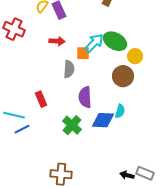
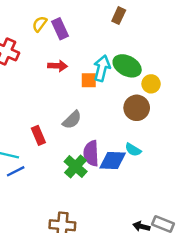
cyan arrow: (94, 43) -> (102, 68), turned -30
gray semicircle: (69, 69) -> (72, 120), moved, turned 42
purple semicircle: (85, 97) -> (91, 153), moved
cyan semicircle: (120, 111) -> (133, 150), turned 104

